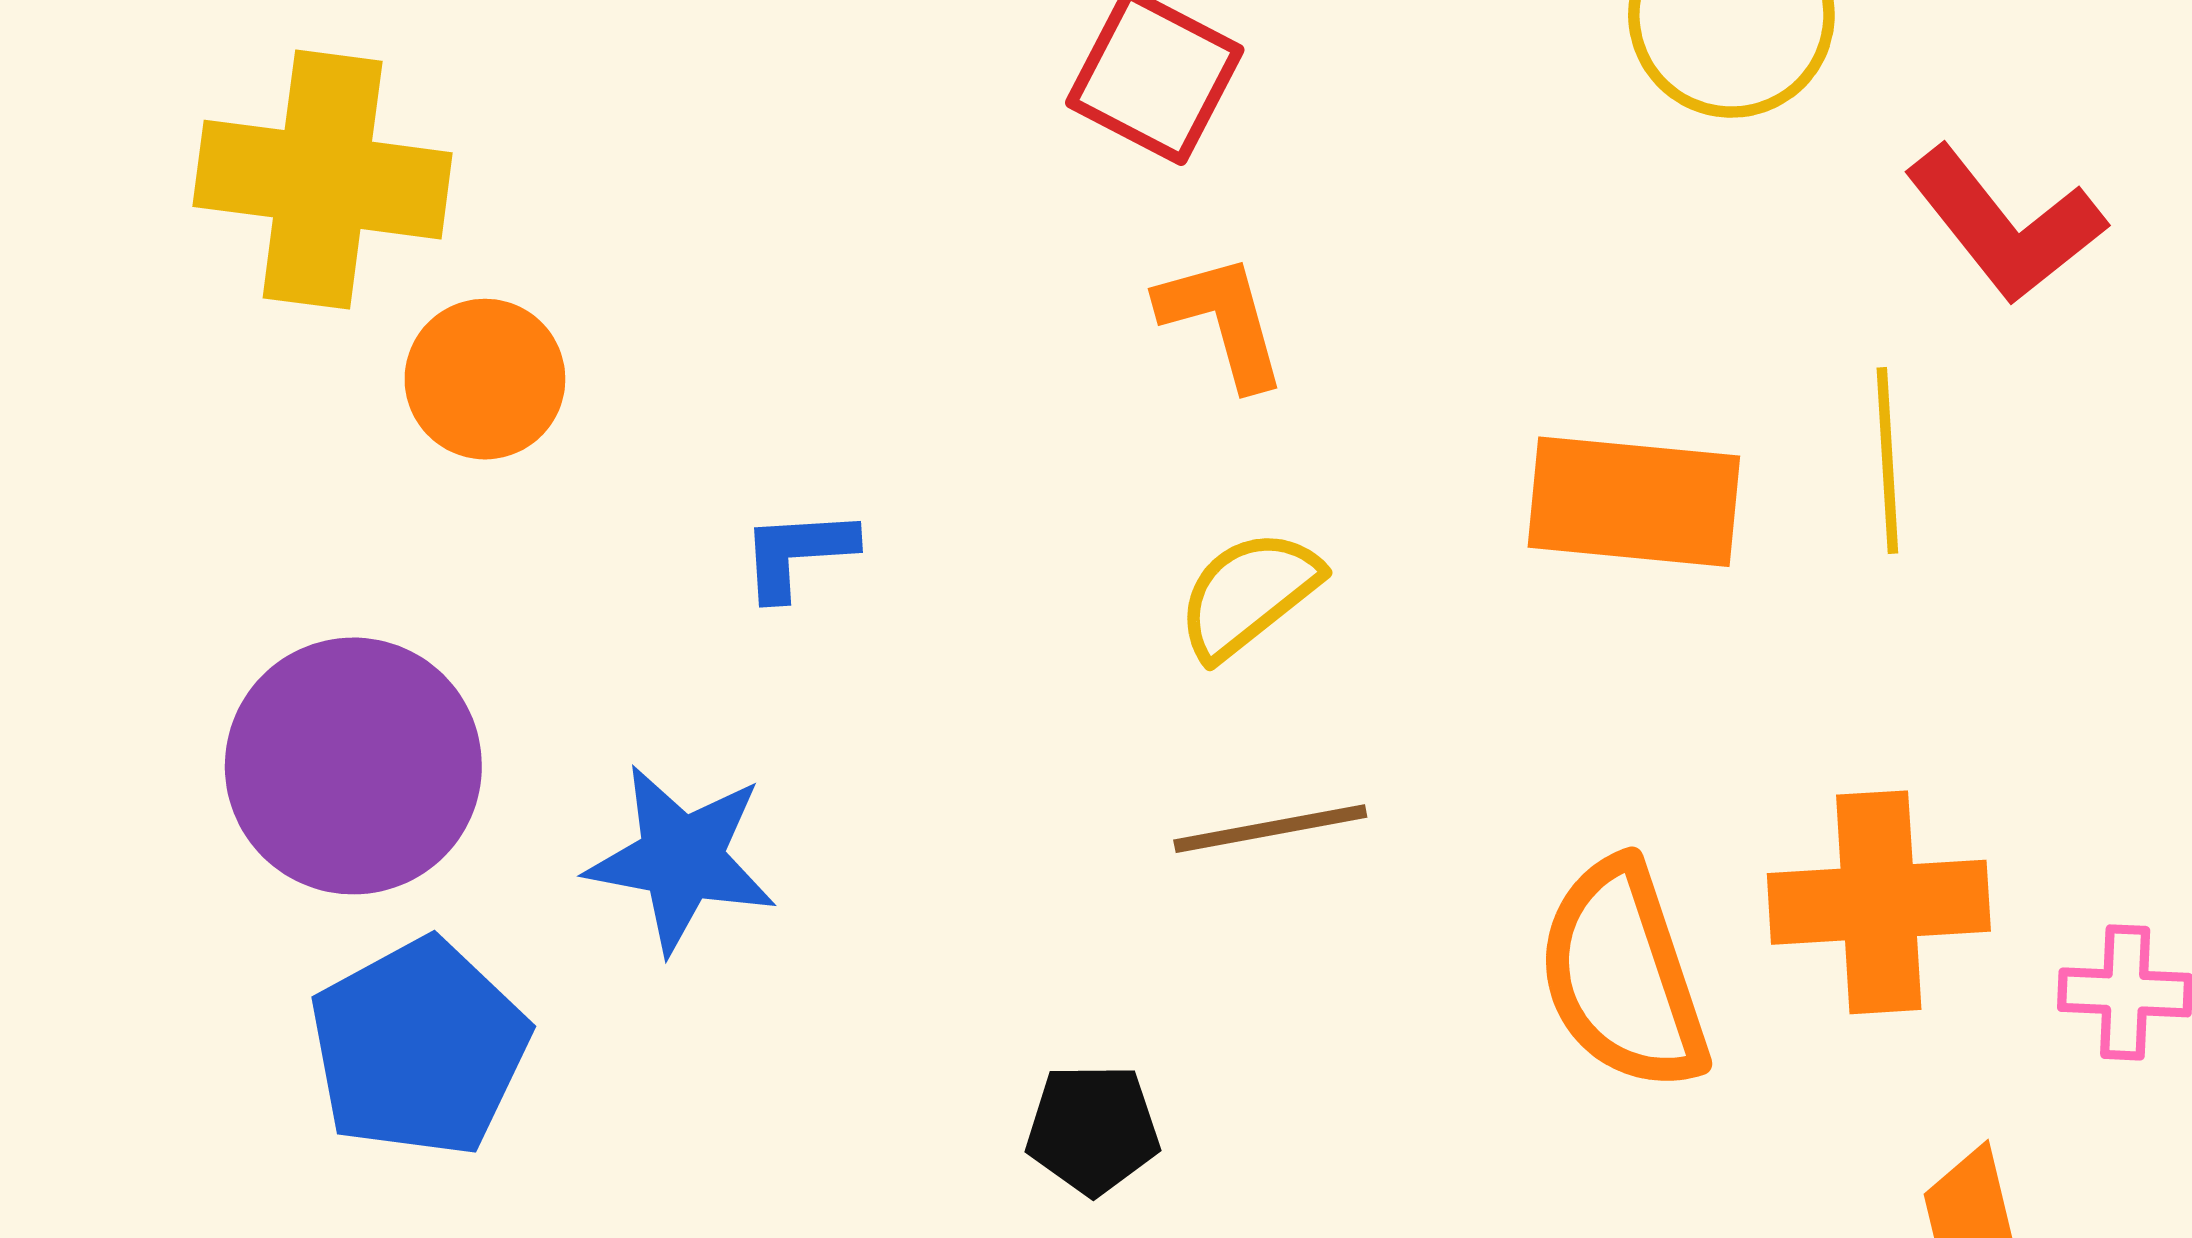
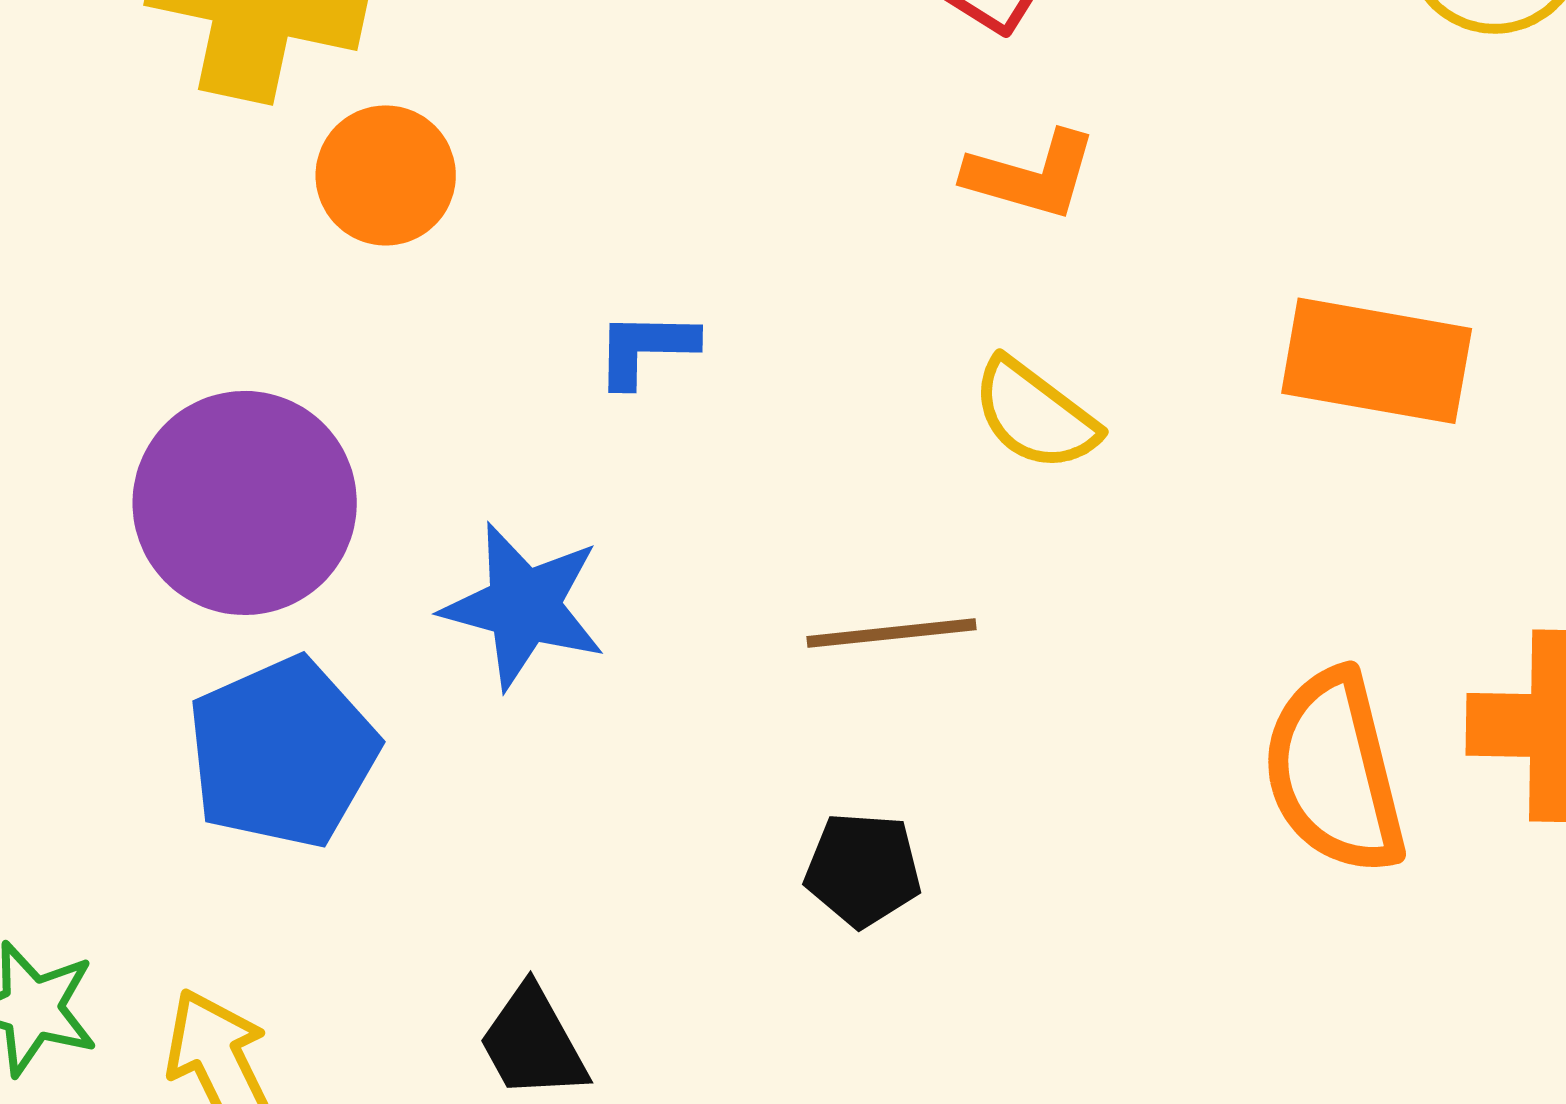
orange L-shape: (1222, 321) -> (1031, 175), turned 117
yellow semicircle: (1248, 594) -> (1035, 415), turned -109
brown line: (1270, 829) -> (891, 633), moved

